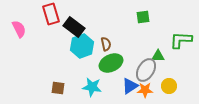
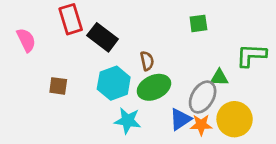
cyan hexagon: (82, 46) -> (114, 83), moved
yellow circle: (169, 86) -> (235, 119), size x1.6
brown square: (58, 88) -> (58, 86), moved

